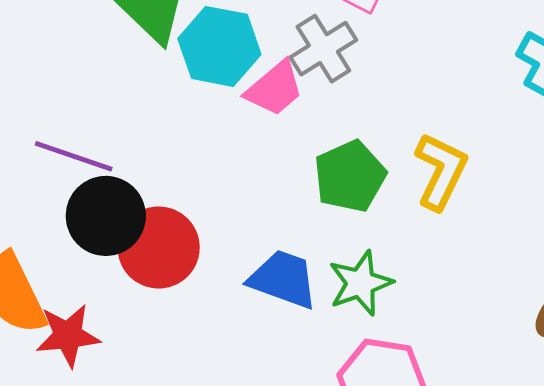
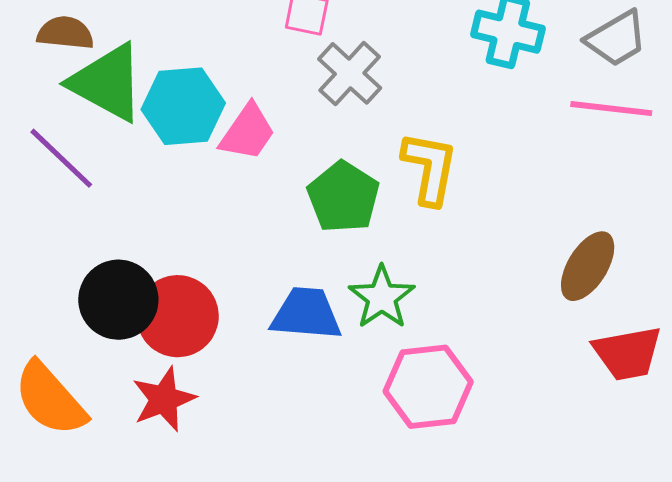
gray cross: (323, 49) -> (350, 73), moved
purple line: (74, 156) -> (61, 158), moved, turned 40
red star: (68, 336) -> (164, 399), moved

